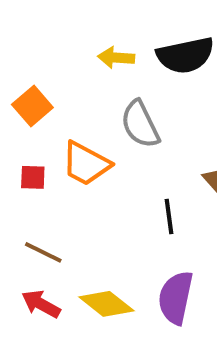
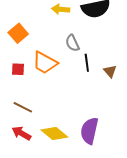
gray semicircle: (140, 124) -> (72, 43), size x0.7
black line: (169, 216) -> (87, 63), moved

